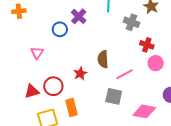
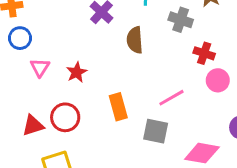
blue circle: (60, 29) -> (20, 38), moved
brown semicircle: (103, 59) -> (135, 40), moved
red star: (80, 74) -> (77, 72), moved
orange rectangle: (72, 108) -> (118, 107), moved

